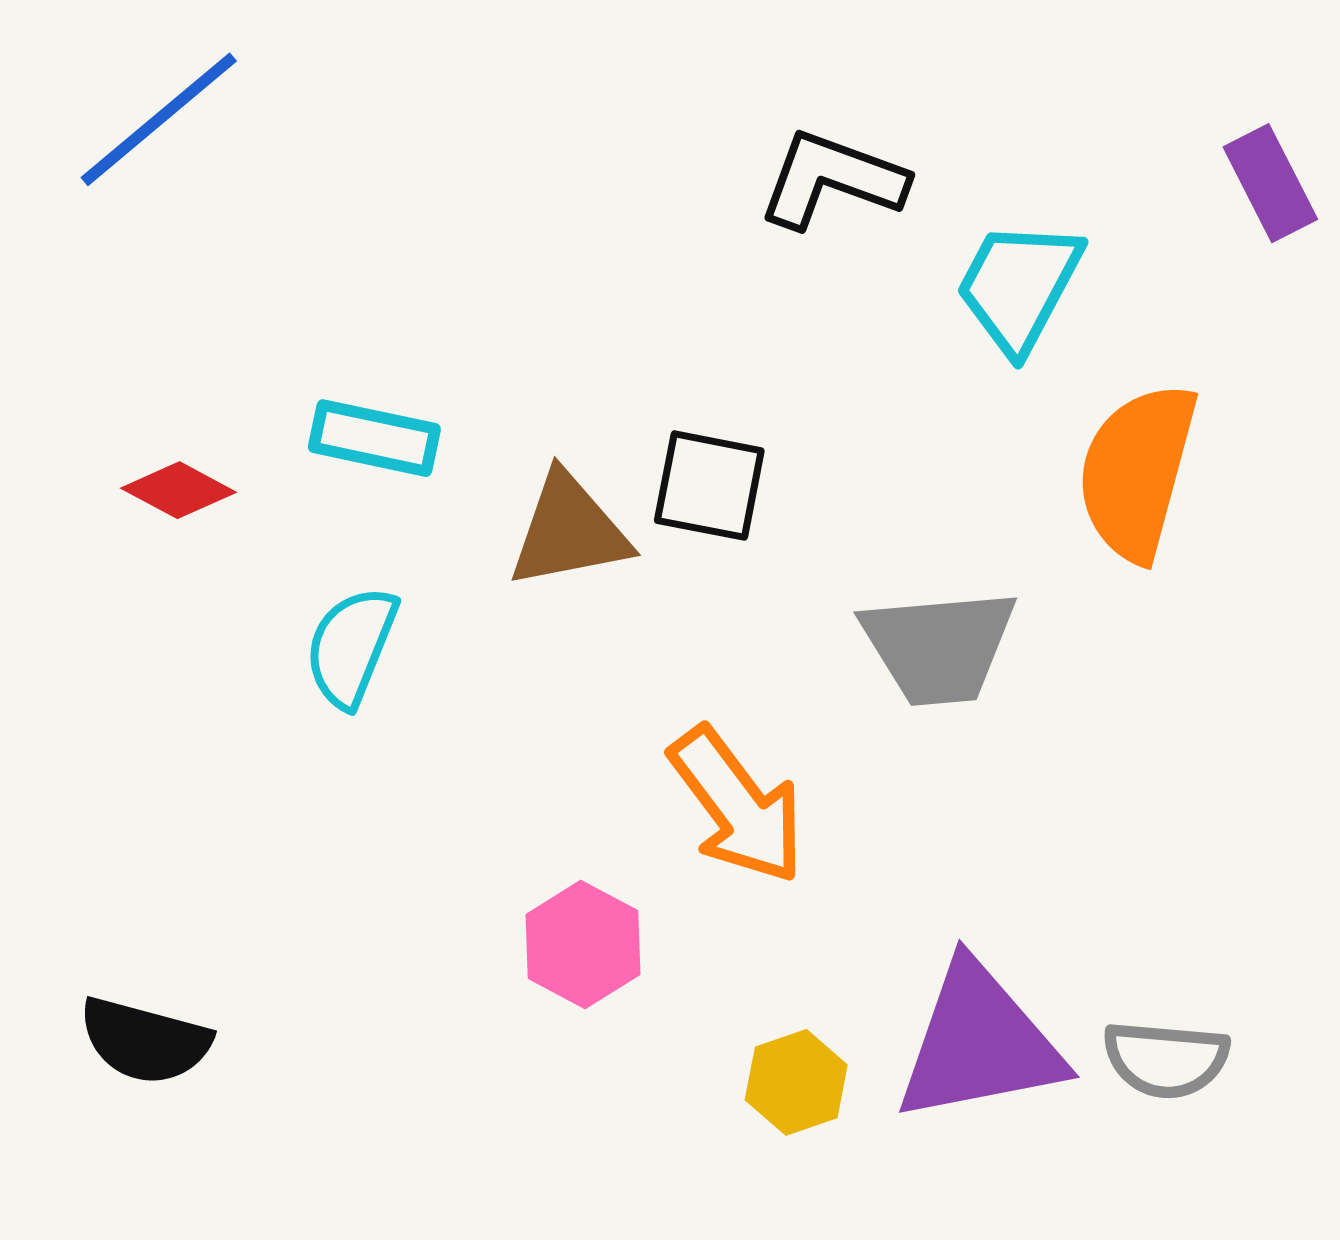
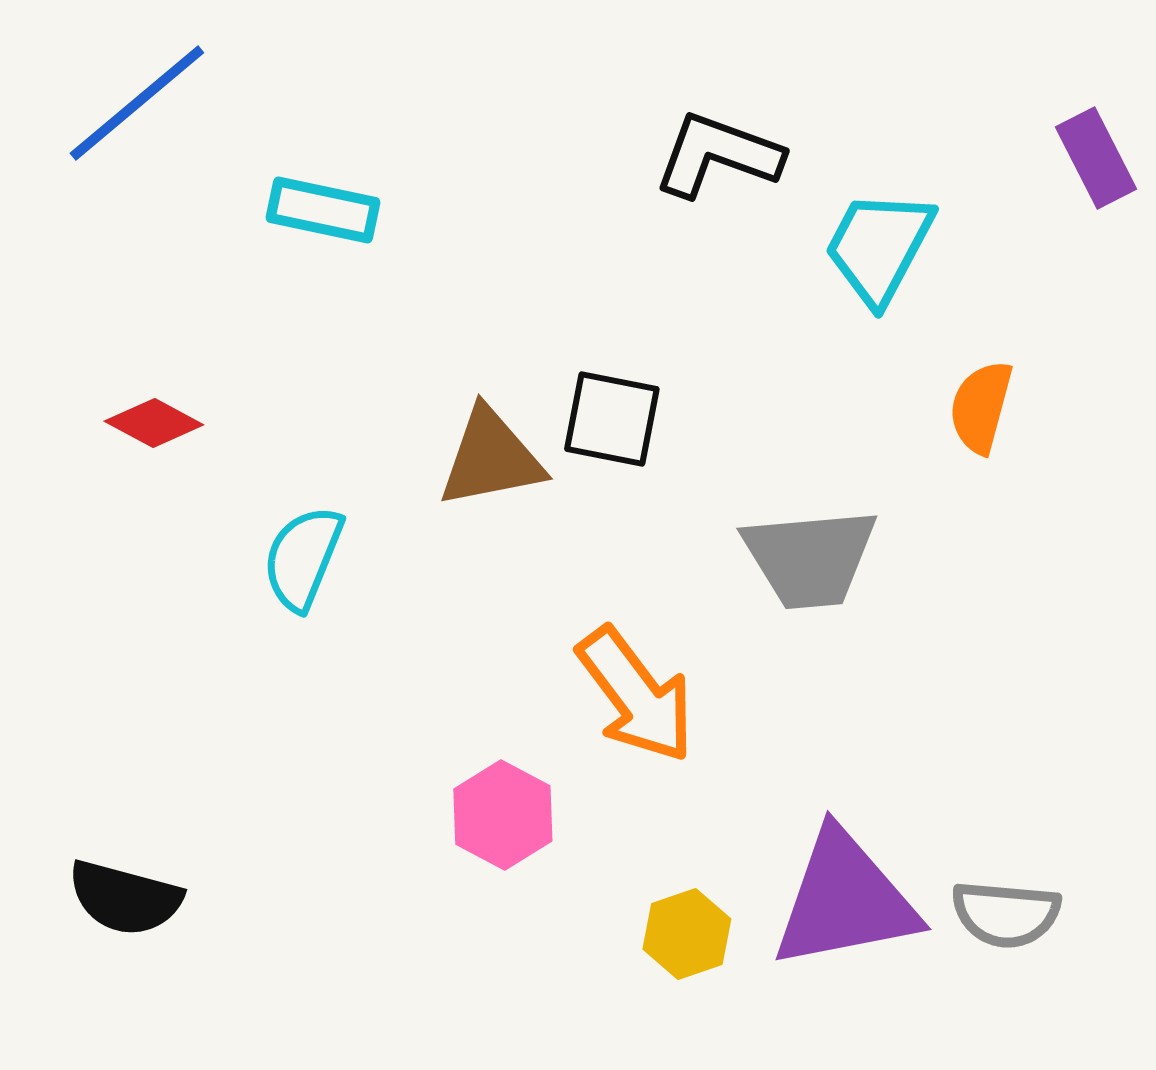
cyan rectangle: (374, 438) -> (323, 210), moved
orange semicircle: (1137, 472) -> (981, 407), size x0.6

